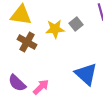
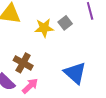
brown cross: (27, 42) -> (23, 63), moved

